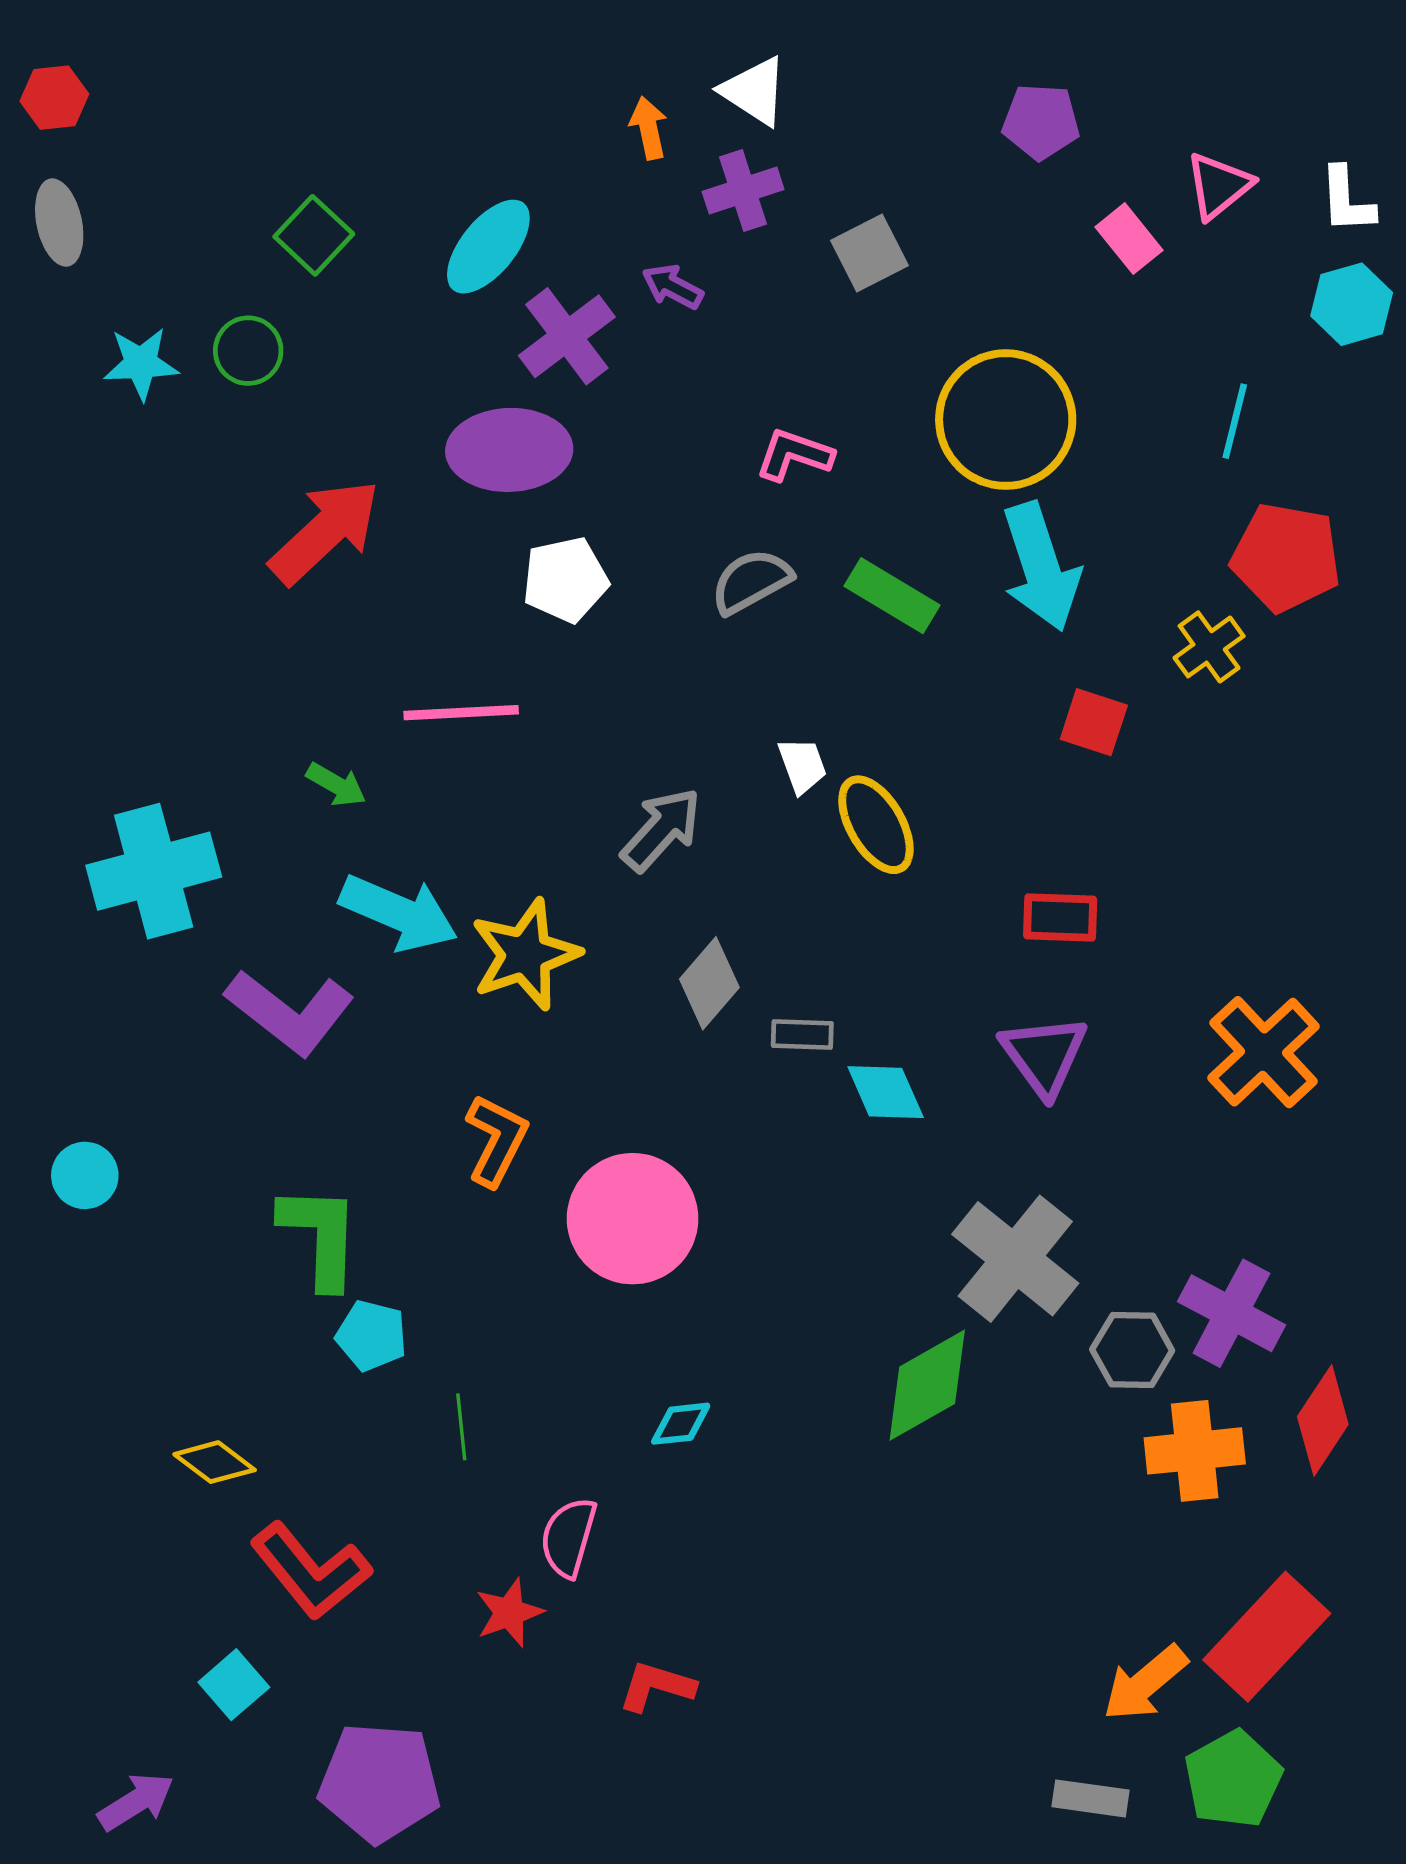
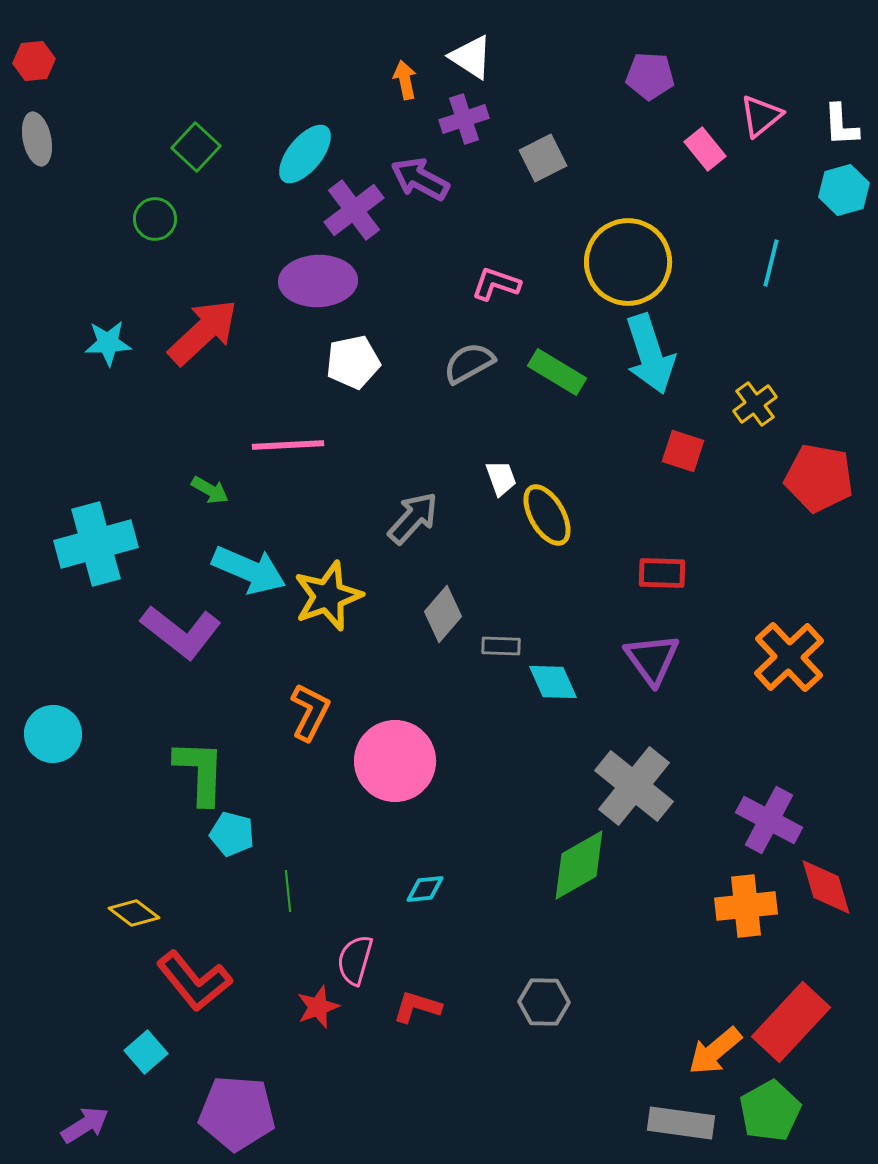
purple arrow: (673, 287) -> (420, 179), size x1.5
cyan star: (141, 363) -> (108, 343), moved
red pentagon: (1286, 557) -> (819, 478), moved
cyan circle: (85, 1175) -> (53, 734), size x1.4
gray hexagon: (1132, 1350) -> (544, 1002), moved
red diamond: (1323, 1420) -> (826, 887), turned -50
red L-shape: (657, 1686) -> (417, 1007), moved
gray rectangle: (1091, 1798) -> (681, 1123), size x1.4

